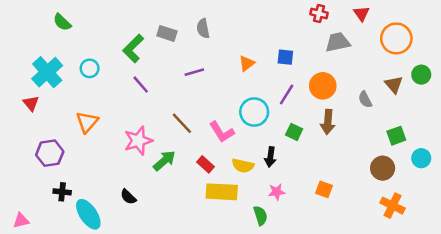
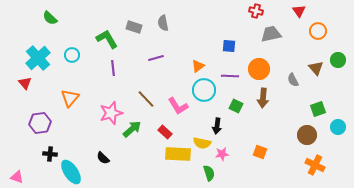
red triangle: (361, 14) -> (299, 11), moved
orange circle: (396, 38) -> (318, 31), size x0.7
green L-shape: (133, 48) -> (107, 39), turned 105
orange triangle: (247, 63) -> (198, 66), moved
purple line: (141, 85) -> (113, 68), turned 35
purple line: (287, 95) -> (230, 76), turned 60
yellow semicircle: (243, 166) -> (202, 143), moved
pink triangle: (21, 220) -> (17, 177), turned 32

